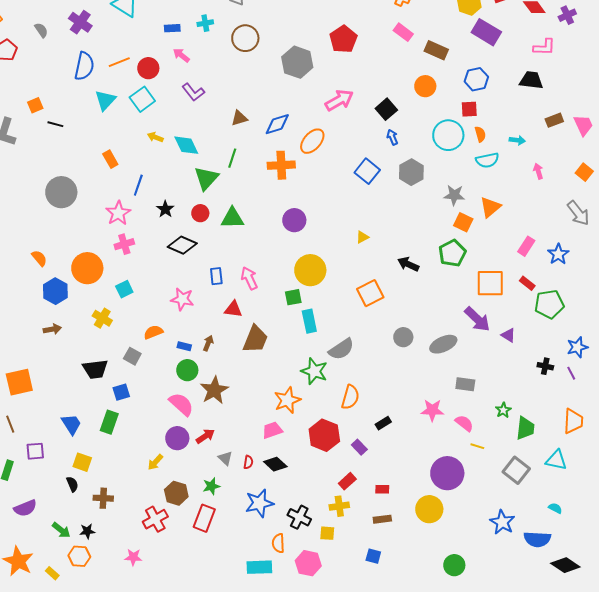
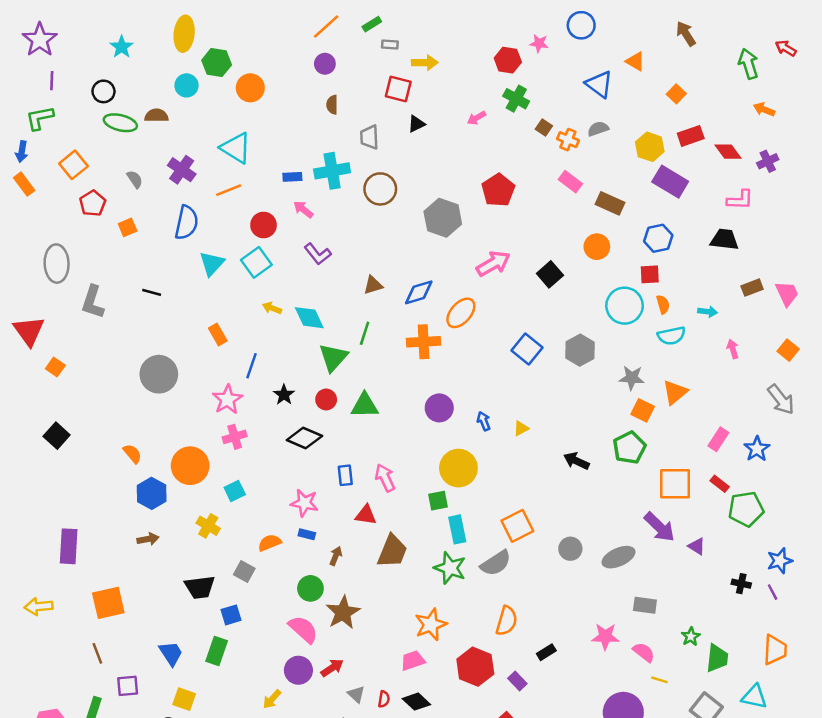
cyan cross: (205, 23) -> (332, 171), size x1.8
orange line: (119, 62) -> (229, 190), moved
orange square: (35, 105) -> (128, 227), moved
blue arrow: (392, 137) -> (484, 421), moved
orange square: (370, 293) -> (517, 526), moved
blue rectangle: (184, 346) -> (307, 534), moved
green star: (314, 371) -> (450, 568), moved

